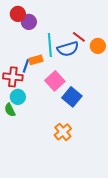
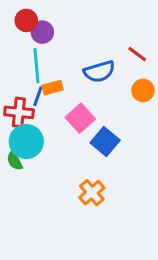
red line: (79, 37) -> (137, 54), moved
cyan line: (50, 45) -> (36, 66), moved
orange circle: (98, 46) -> (143, 90), moved
cyan circle: (18, 97) -> (26, 142), size x1.5

